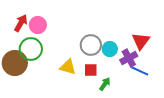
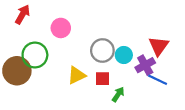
red arrow: (21, 23) -> (23, 14), moved
pink circle: (38, 25) -> (61, 28), moved
yellow triangle: (68, 67) -> (77, 75), turned -42

